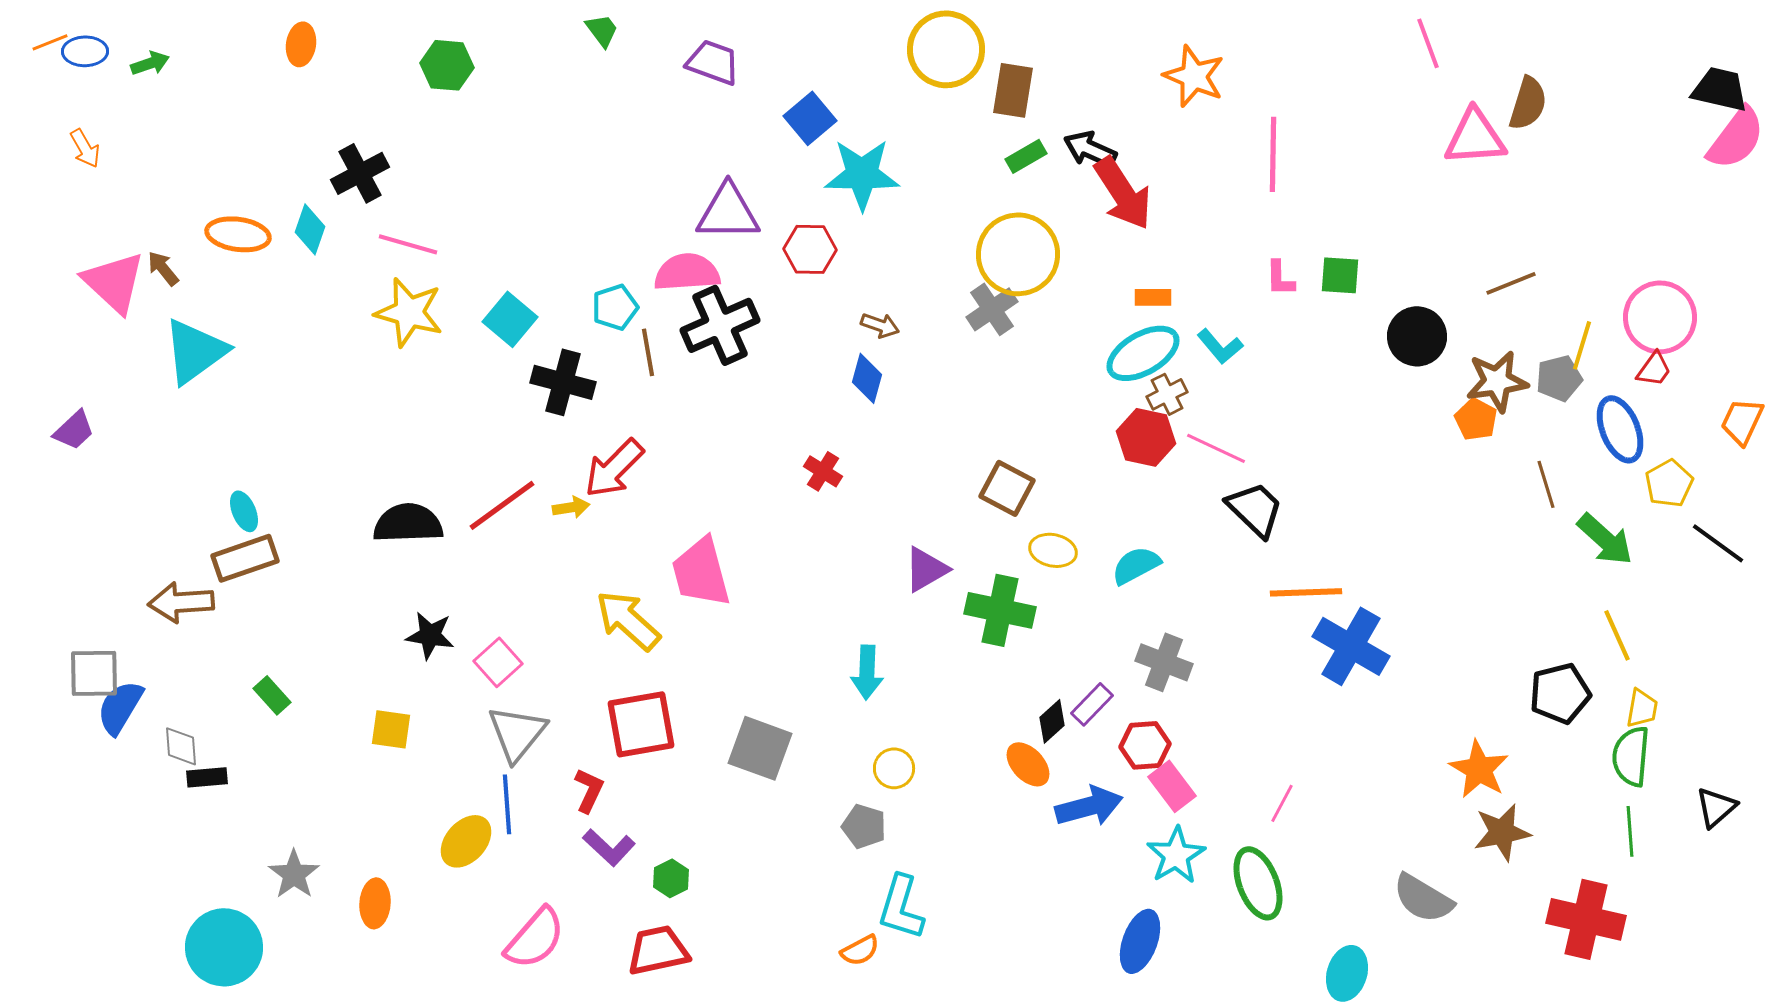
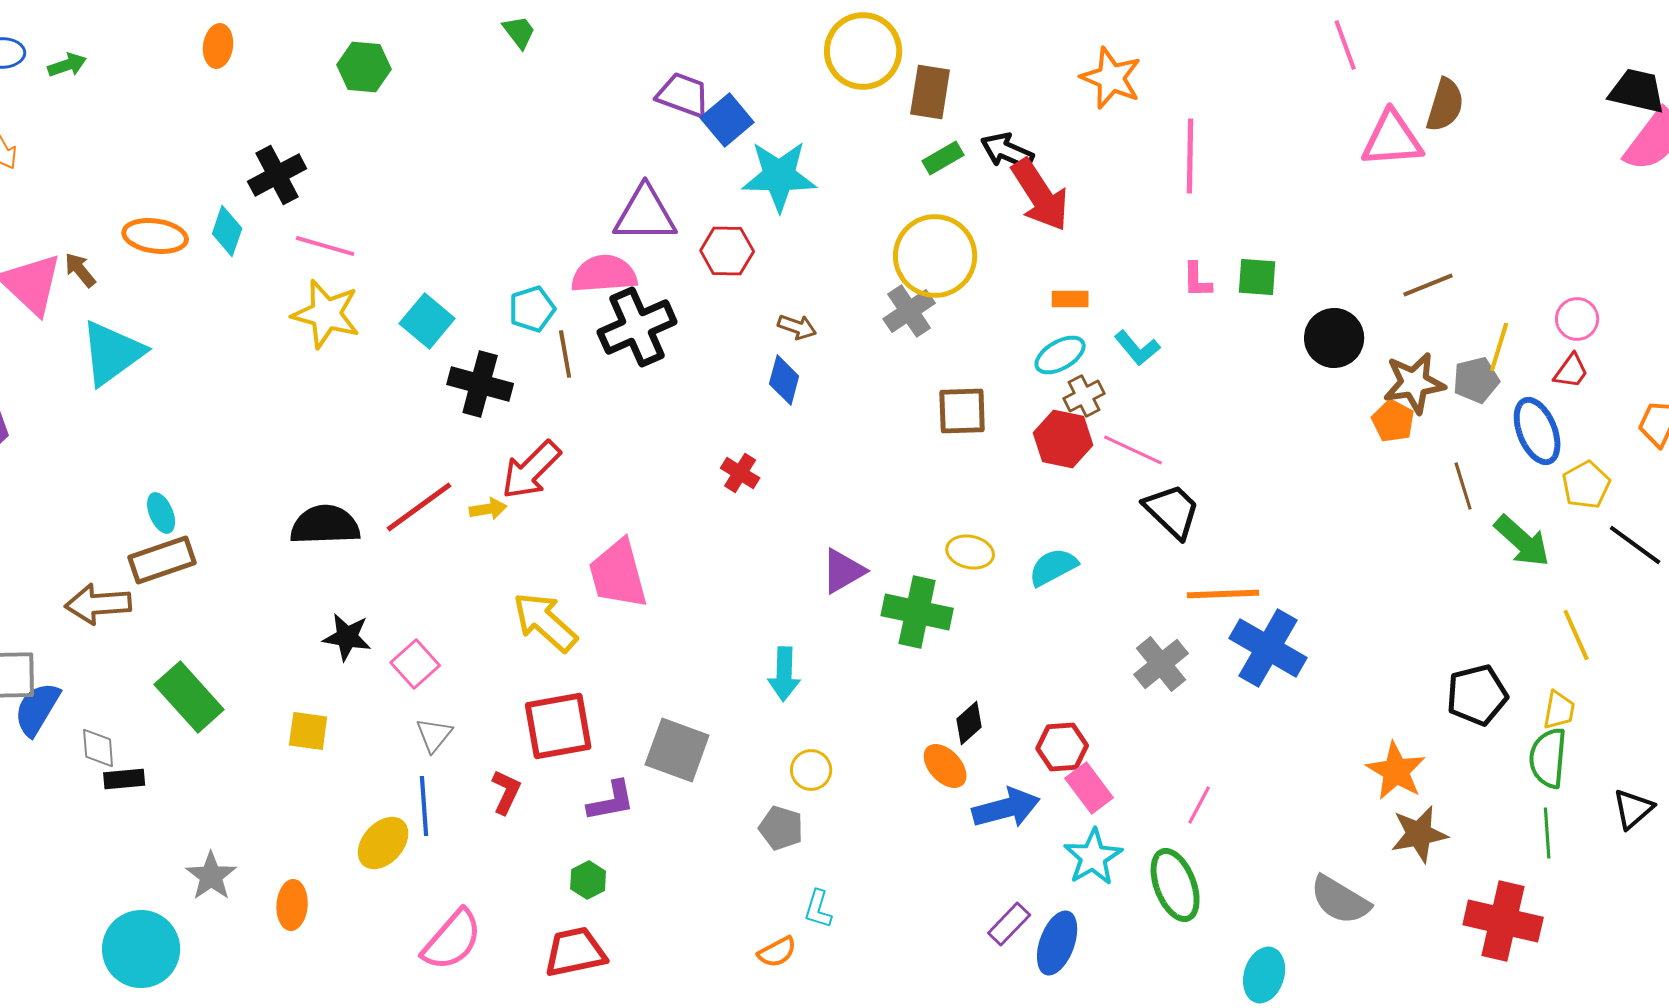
purple trapezoid: (713, 62) -> (683, 95), moved
pink circle: (1660, 317) -> (1577, 319), size x0.6
cyan ellipse: (1143, 353) -> (1060, 355), size x0.7
brown square: (1007, 488) -> (962, 411), moved, turned -30
yellow line: (1617, 635) -> (1576, 635), moved
gray cross: (1164, 662) -> (1161, 664), moved, turned 30
green rectangle: (272, 695) -> (189, 697), size x1.8
purple rectangle: (1092, 704) -> (1009, 924), moved
gray triangle: (517, 733) -> (434, 735), size x0.6
purple L-shape: (609, 847) -> (611, 801), moved, turned -54
cyan L-shape: (901, 907) -> (818, 909), size x0.6

